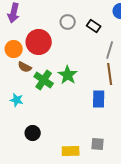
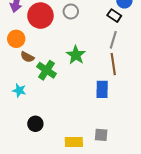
black rectangle: (94, 26) -> (114, 16), moved
red circle: (39, 42) -> (40, 16), moved
green star: (68, 75) -> (76, 55), moved

